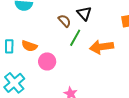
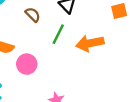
brown semicircle: (65, 21) -> (33, 15), moved

